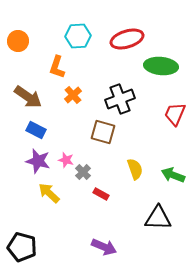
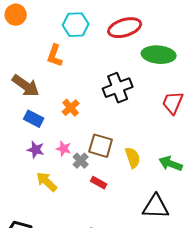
orange circle: (18, 41) -> (16, 15), moved
orange cross: (73, 95) -> (71, 108), moved
brown square: (103, 132) -> (101, 146), moved
purple star: (38, 161) -> (36, 150), size x0.7

